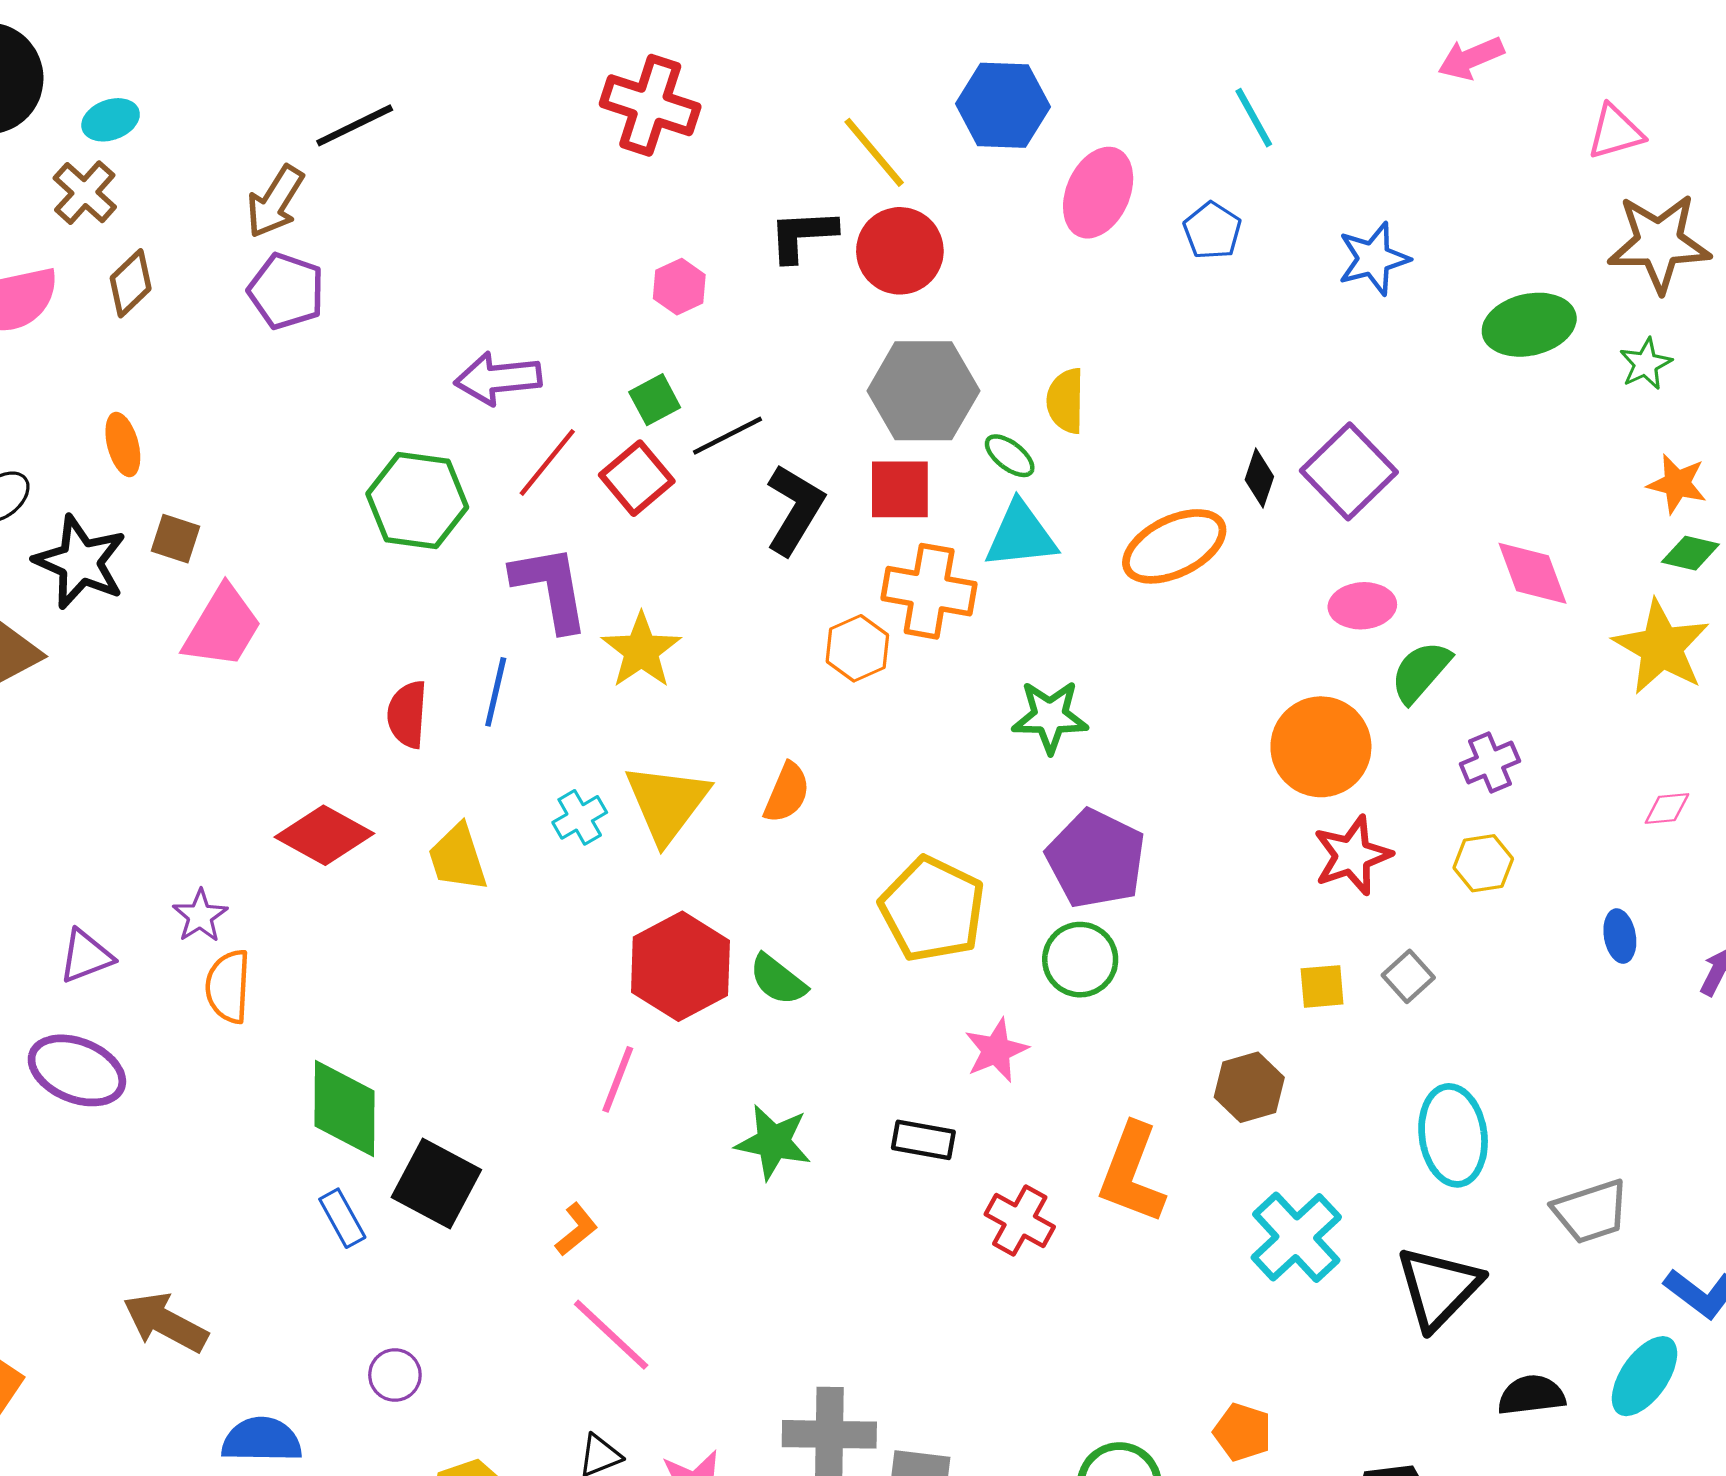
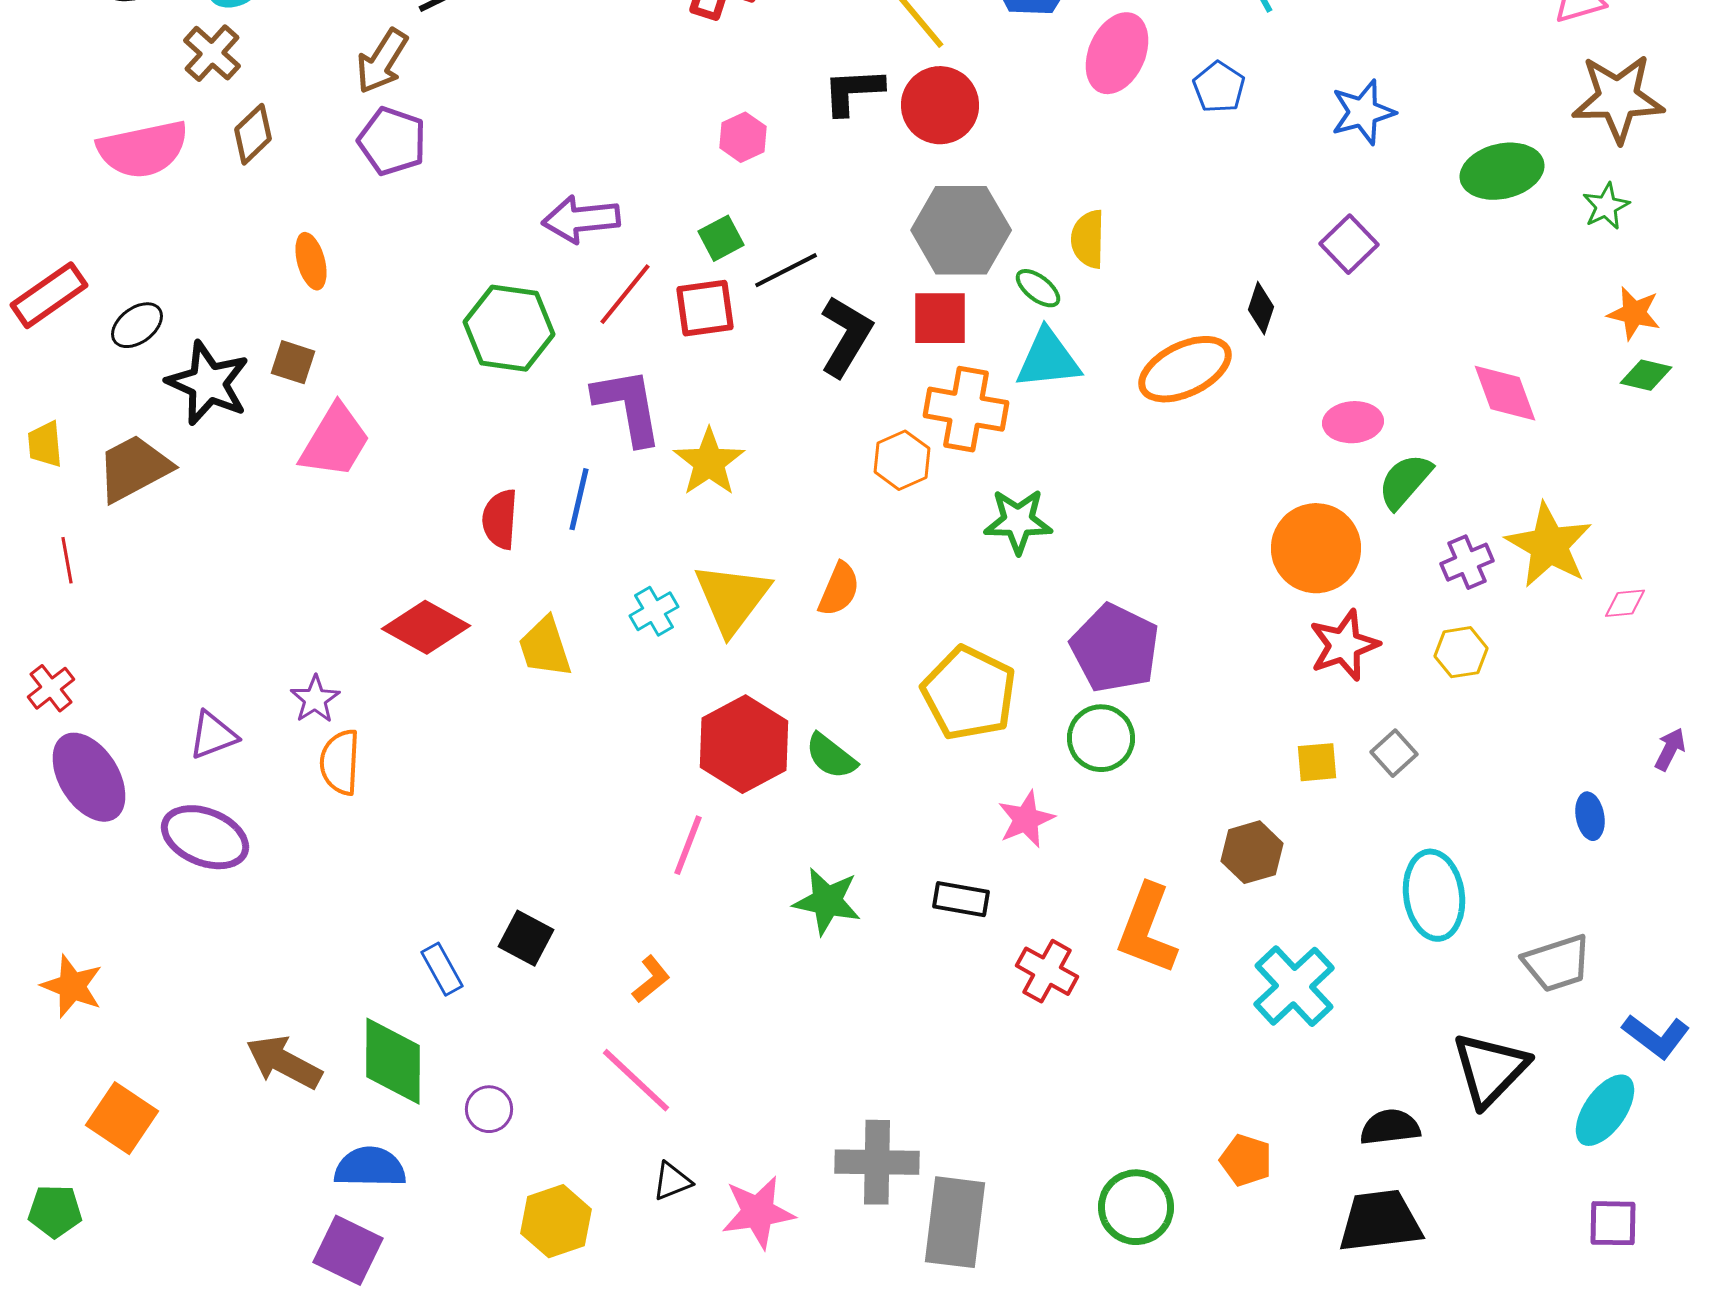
orange ellipse: (123, 445) -> (311, 261), moved
purple square: (1349, 471) -> (1349, 244), moved, size x0.7
red square: (637, 478) -> (705, 308), turned 32
yellow star: (1661, 647) -> (1549, 545), moved
green star: (1050, 717) -> (1018, 521), moved
blue ellipse: (1620, 936) -> (1590, 816), moved
green diamond: (345, 1108) -> (393, 1061), moved
black square: (436, 1184) -> (526, 938), size x0.7
black triangle: (1438, 1288) -> (1490, 1069), moved
pink line: (611, 1335) -> (636, 1080), moved
black semicircle: (1531, 1395) -> (1390, 1127), moved

